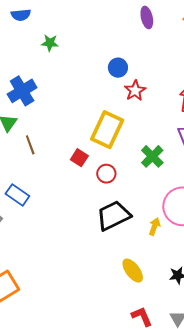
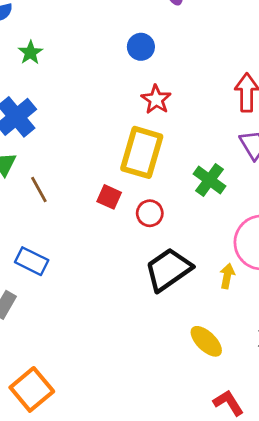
green star: (50, 43) -> (30, 53), moved, turned -30
blue circle: (118, 68) -> (141, 47), moved
red star: (135, 91) -> (156, 99), moved

